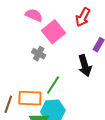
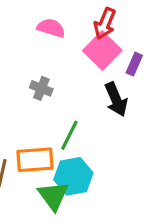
pink semicircle: (34, 15) -> (51, 28), moved
pink square: (54, 32) -> (102, 51), moved

